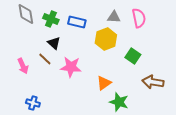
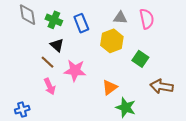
blue rectangle: (77, 22) -> (81, 23), turned 54
pink arrow: (23, 66) -> (50, 86), moved
blue cross: (33, 103) -> (22, 110), moved, turned -32

